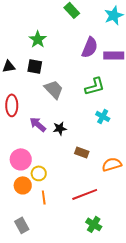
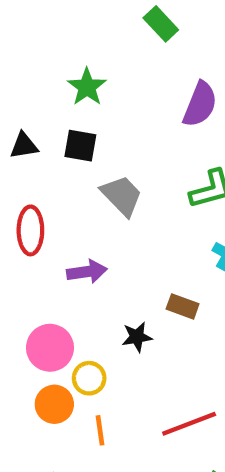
purple arrow: (38, 124) -> (87, 272), turned 132
black star: (60, 128) -> (137, 337), moved
brown rectangle: (82, 152) -> (183, 306), moved

